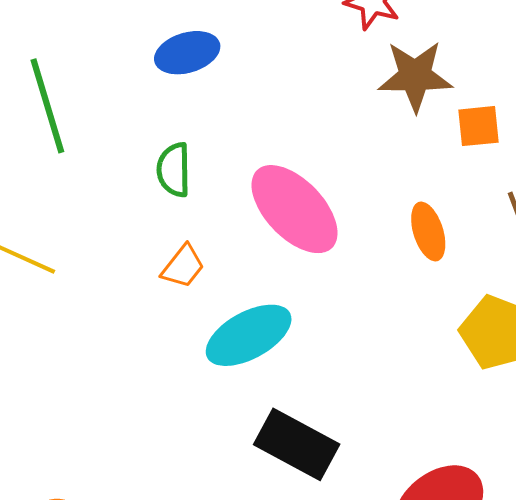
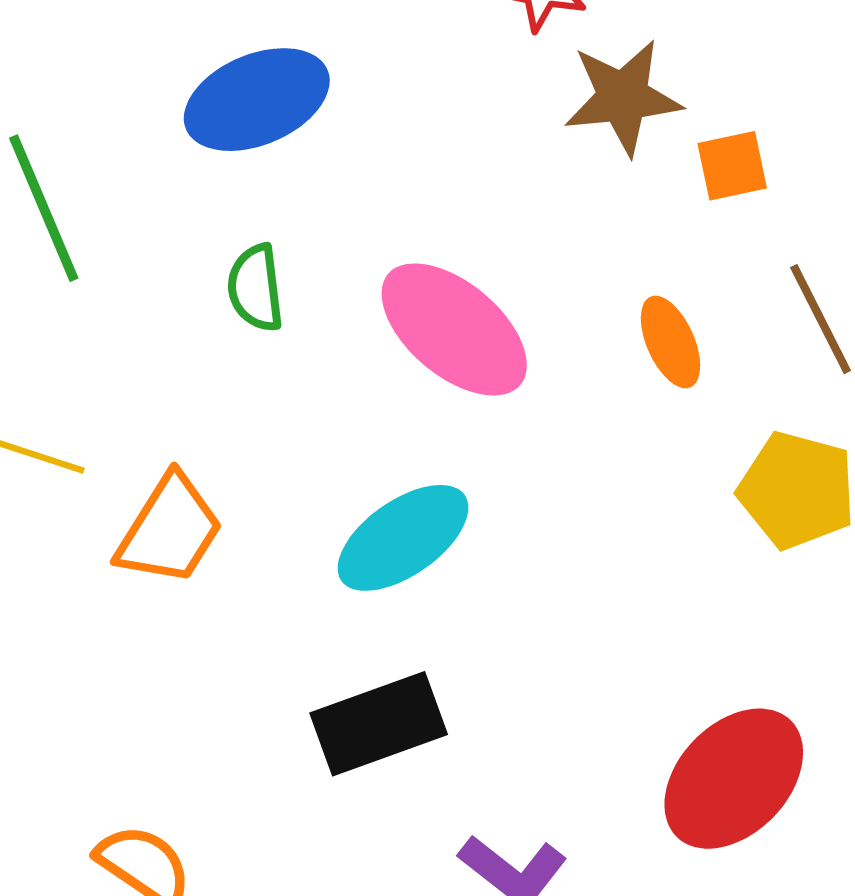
blue ellipse: (187, 53) -> (257, 100), size x1.4
orange trapezoid: (183, 266) -> (170, 530), moved, size x1.6
black rectangle: (297, 444) -> (379, 724), moved, turned -42

